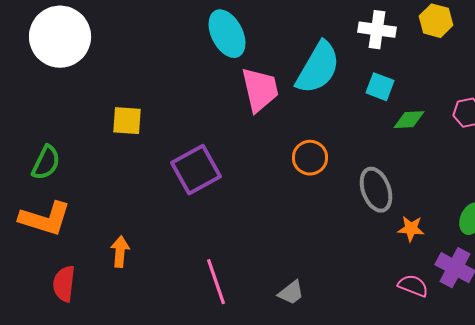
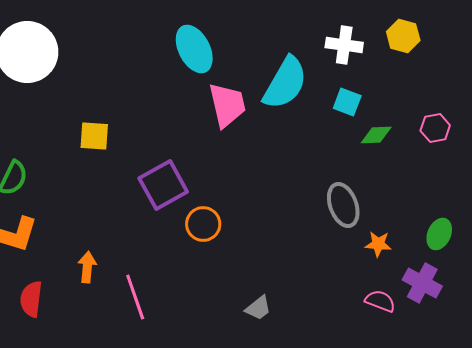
orange circle: (310, 158) -> (203, 224), moved
pink line: (216, 282) -> (135, 297), moved

